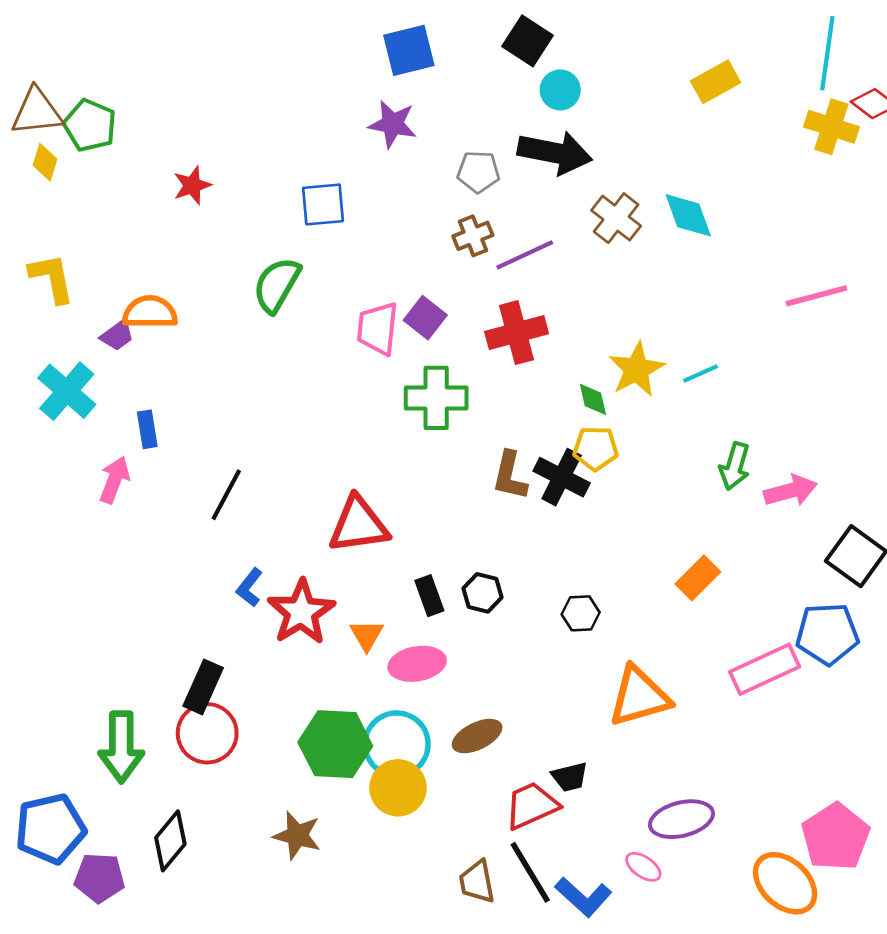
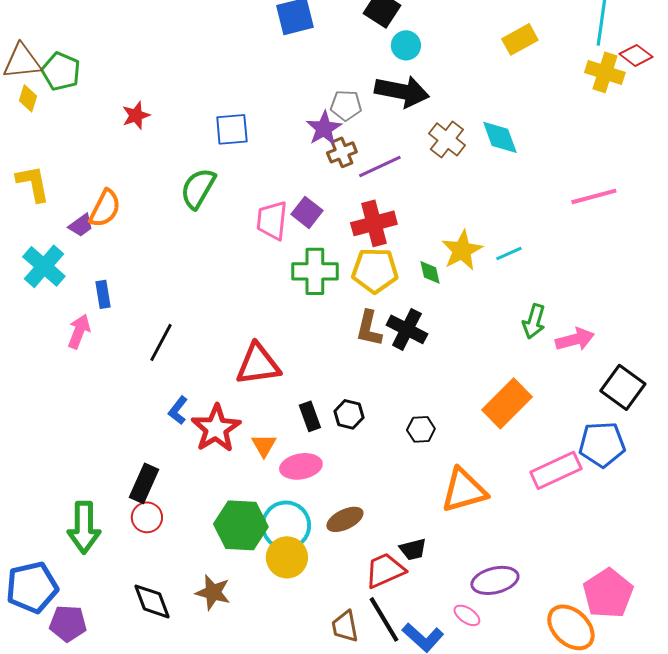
purple star: (393, 124) -> (324, 128), moved, turned 30
orange semicircle: (150, 312) -> (105, 208), turned 117
yellow pentagon: (596, 448) -> (375, 270), moved, size x1.4
orange rectangle: (698, 578) -> (507, 403), size x1.5
red circle: (207, 733) -> (147, 517), size x0.7
black diamond: (170, 841) -> (152, 601), moved, turned -60

